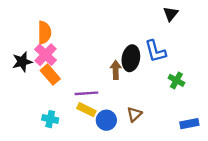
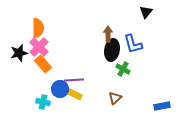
brown arrow: (116, 70) -> (108, 34), moved
green cross: (176, 80) -> (123, 69), moved
blue circle: (106, 120) -> (60, 89), moved

